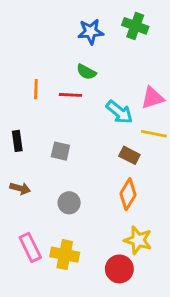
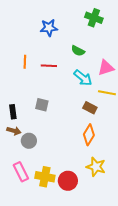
blue star: (91, 32) -> (49, 28), moved
green semicircle: (86, 72) -> (78, 51), moved
black rectangle: (17, 141) -> (13, 112), moved
gray circle: (69, 203) -> (29, 141), moved
red circle: (119, 269) -> (68, 181), moved

